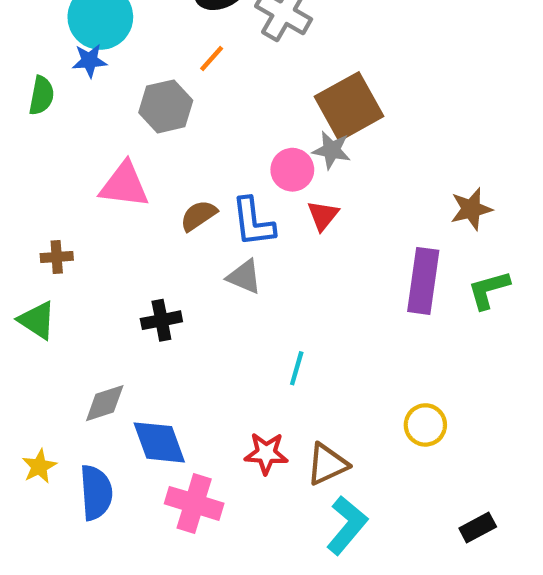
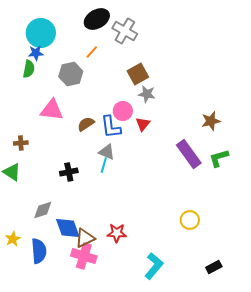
green semicircle: (41, 96) -> (29, 69), moved
brown square: (349, 106) -> (138, 74), moved, size x0.7
pink circle: (292, 170) -> (123, 111), moved
purple rectangle: (423, 281) -> (189, 154), turned -44
cyan line: (297, 368) -> (104, 165), moved
brown triangle: (327, 464) -> (85, 238), moved

